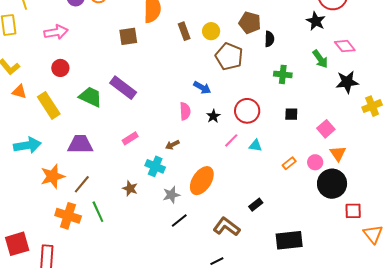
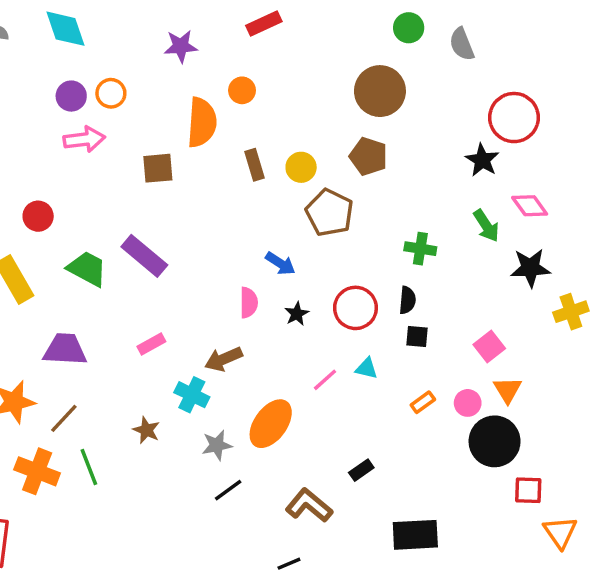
pink arrow: (56, 32) -> (84, 139), moved
black semicircle: (269, 39) -> (407, 300), moved
black square: (291, 114) -> (417, 337), moved
pink line: (231, 140) -> (325, 380), moved
brown arrow: (172, 145) -> (224, 359), size x1.5

